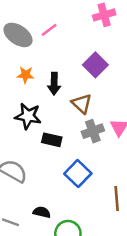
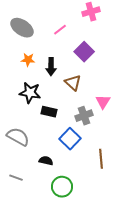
pink line: (49, 30) -> (60, 30), moved
gray cross: (93, 131) -> (84, 116), moved
black semicircle: (42, 212) -> (46, 161), moved

